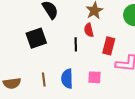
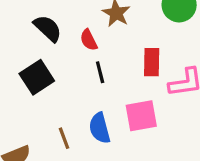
red semicircle: (89, 30) -> (89, 40), moved
pink square: (95, 77) -> (141, 116), size x1.5

